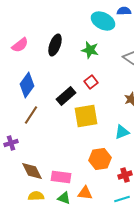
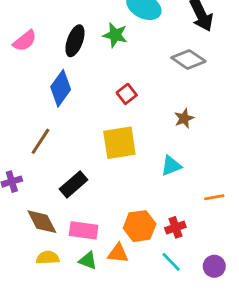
green star: (90, 50) -> (115, 35), moved
blue diamond: (27, 85) -> (61, 88), moved
black rectangle: (66, 96) -> (74, 184), moved
orange hexagon: (100, 159) -> (140, 226), moved
cyan line: (122, 199) -> (171, 262), turned 63

